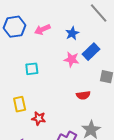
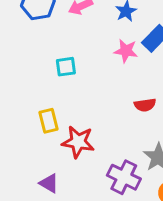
red star: (39, 118) -> (78, 142), size x1.5

